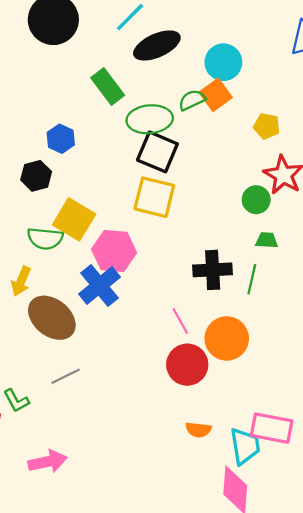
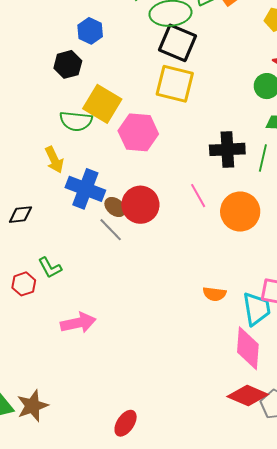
yellow arrow: (21, 281) -> (54, 160), turned -48
blue cross: (100, 285) -> (85, 189), moved, turned -30
brown ellipse: (52, 318) -> (115, 207), moved, size x0.5
red circle: (187, 365) -> (140, 205), moved
gray line: (66, 376) -> (111, 230), moved, turned 72

